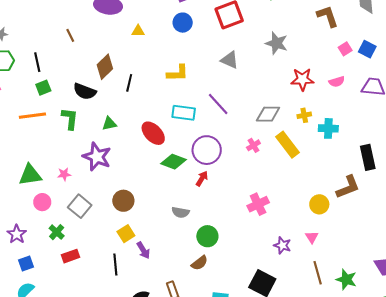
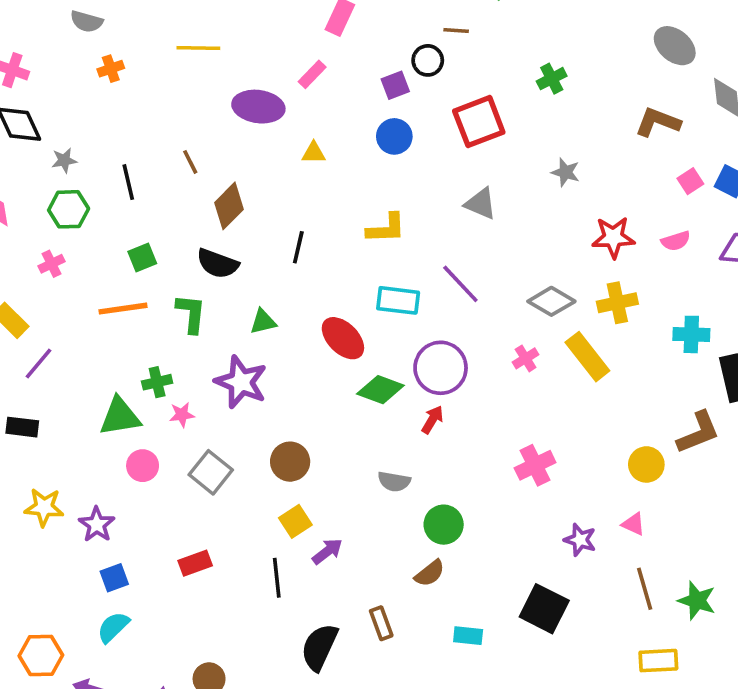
brown L-shape: (328, 16) -> (658, 122), turned -50
gray star: (277, 43) -> (566, 172), size x0.7
black line: (37, 62) -> (128, 182), moved
brown diamond: (105, 67) -> (229, 206), moved
gray diamond: (268, 114) -> (551, 301), turned 30
yellow cross: (304, 115) -> (617, 303), size x1.5
cyan cross: (328, 128) -> (691, 334), moved
green cross: (57, 232) -> (157, 382), moved, turned 35
pink triangle: (312, 237) -> (633, 524), turned -32
purple arrow: (143, 250) -> (327, 551), turned -96

